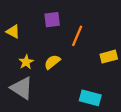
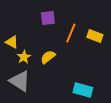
yellow triangle: (13, 32) -> (12, 42), moved
yellow rectangle: (109, 57) -> (95, 36), moved, turned 35

